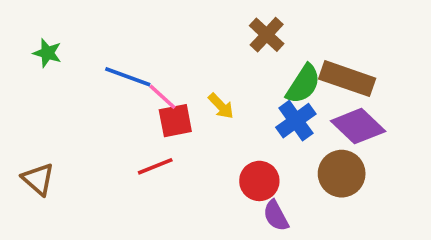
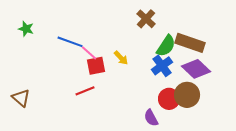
red circle: (259, 181) -> (169, 99), moved

